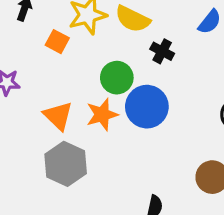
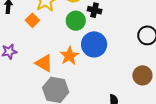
orange square: (57, 42) -> (32, 20), turned 32
green circle: (117, 78) -> (76, 21), moved

